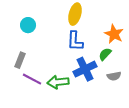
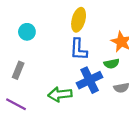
green semicircle: (105, 54) -> (111, 64), turned -144
purple line: (32, 79) -> (16, 104), moved

